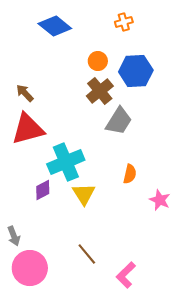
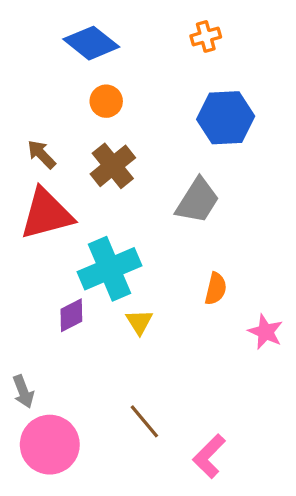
orange circle: (98, 61) -> (106, 101), moved
brown cross: (100, 91) -> (113, 166), moved
yellow triangle: (84, 194) -> (139, 322), size x0.7

